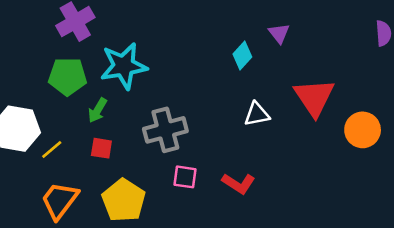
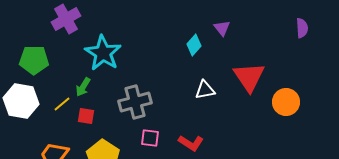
cyan star: (124, 66) -> (103, 53), turned -30
green pentagon: (67, 76) -> (34, 60), moved
yellow line: (52, 149) -> (62, 104), moved

